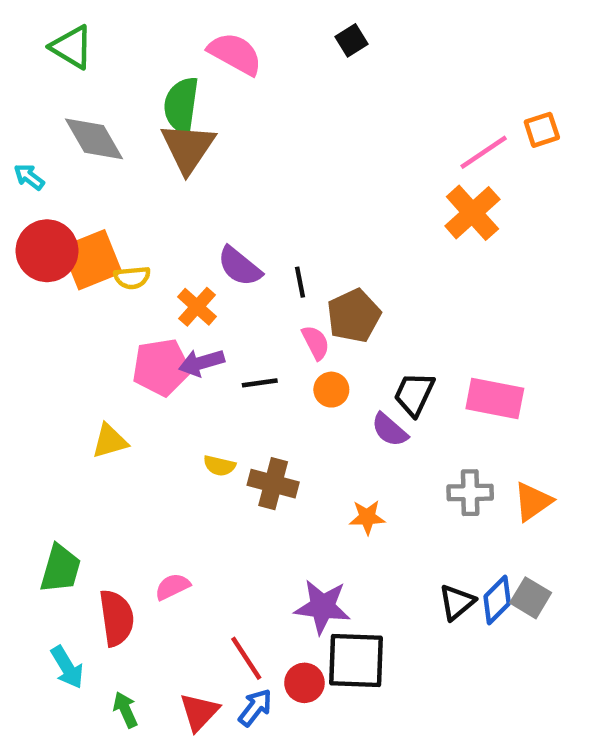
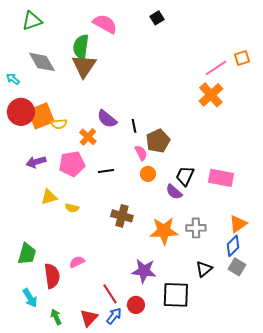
green triangle: (72, 47) -> (32, 21), turned -50
purple arrow: (201, 363) -> (36, 162), moved
black line: (260, 383) -> (106, 171), moved
yellow semicircle: (219, 466) -> (72, 208), moved
gray cross: (470, 493) -> (196, 228), moved
orange star: (367, 517) -> (164, 231), size x1.8
blue diamond: (497, 600) -> (233, 246), moved
black square: (356, 660) -> (176, 295), moved

